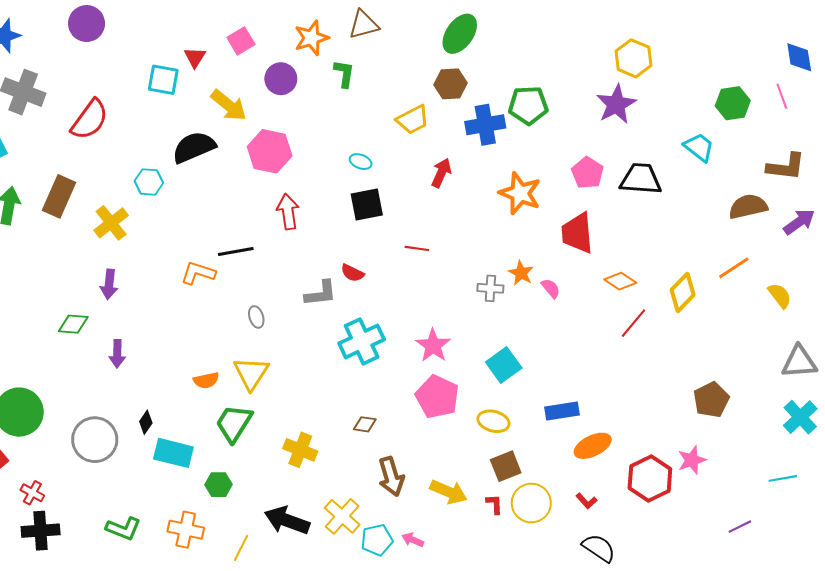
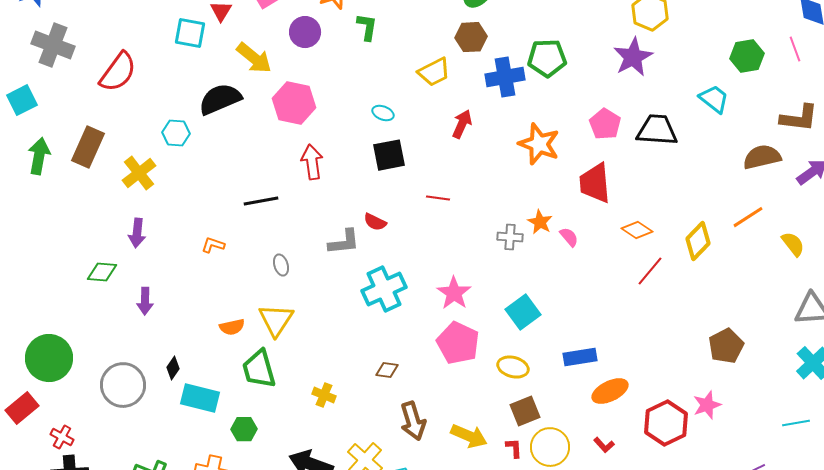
orange L-shape: (198, 273) -> (213, 245), moved, size x0.7
green trapezoid: (234, 423) -> (259, 369), turned -48
yellow cross: (300, 450) -> (324, 395), size x0.7

